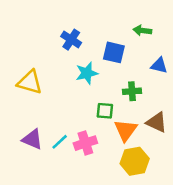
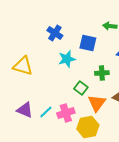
green square: (105, 111) -> (81, 88), turned 32
yellow hexagon: (135, 161) -> (88, 127), moved

